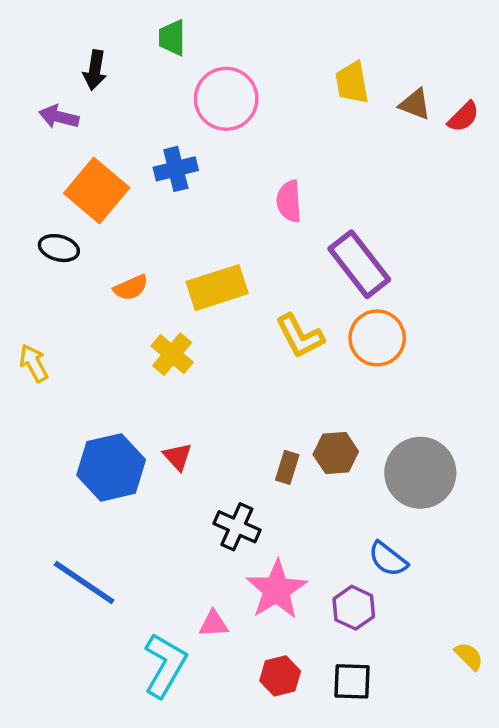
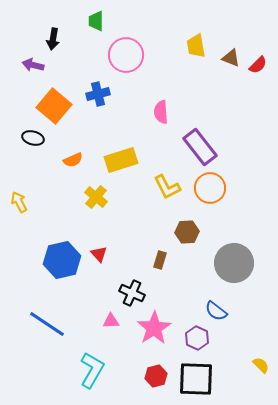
brown hexagon: (336, 453) -> (187, 232), moved
pink triangle: (214, 624) -> (111, 321), moved
black square: (352, 681) -> (196, 379), size x1.6

